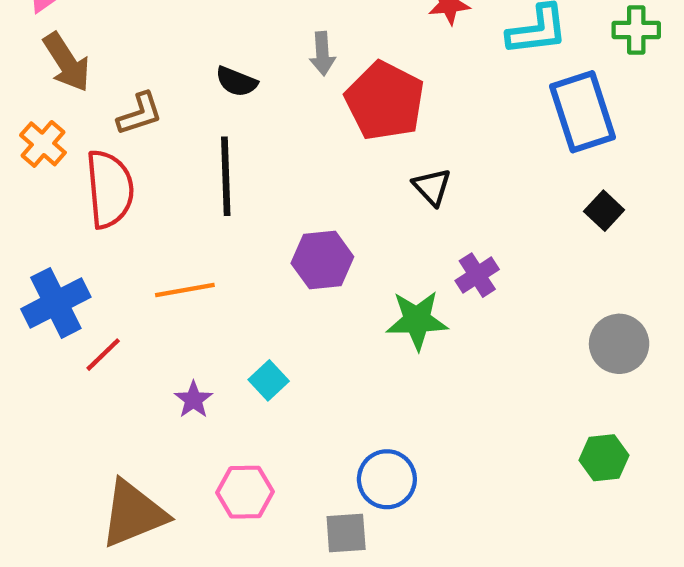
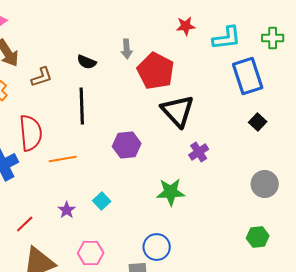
black triangle: (432, 187) -> (178, 111), size x1.8
red semicircle: (110, 189) -> (31, 133), moved
green star: (417, 320) -> (171, 192), moved
red line: (103, 355) -> (25, 224), moved

